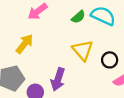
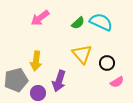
yellow arrow: (25, 44) -> (36, 61), moved, turned 150

